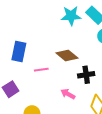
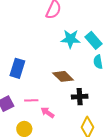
pink line: (41, 70) -> (31, 100), moved
pink arrow: (68, 94) -> (47, 112), moved

